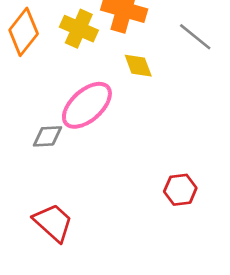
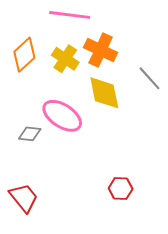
yellow diamond: (138, 66) -> (104, 93), size x1.6
pink ellipse: (87, 105) -> (62, 116), turned 66

